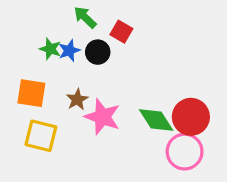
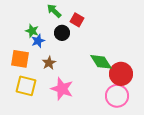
blue star: (69, 51) -> (38, 41), moved
pink star: (102, 117) -> (62, 89), moved
green diamond: (156, 120) -> (101, 62), moved

